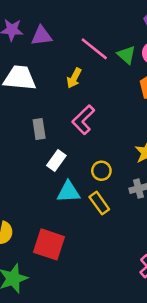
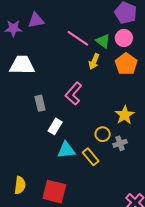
purple triangle: (42, 36) -> (36, 20), moved
yellow arrow: (74, 78) -> (94, 61), moved
yellow circle: (101, 171) -> (103, 134), moved

